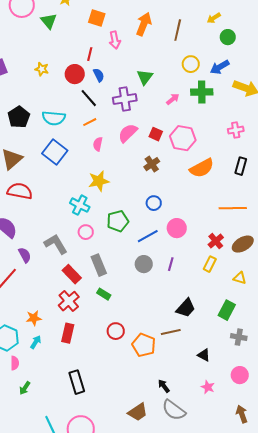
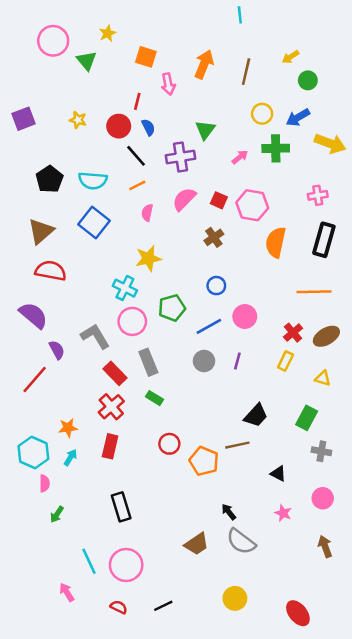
black rectangle: (241, 166) -> (324, 240), size x1.5
orange semicircle: (202, 168) -> (276, 242), turned 130
pink circle: (86, 232) -> (132, 321), size x1.5

